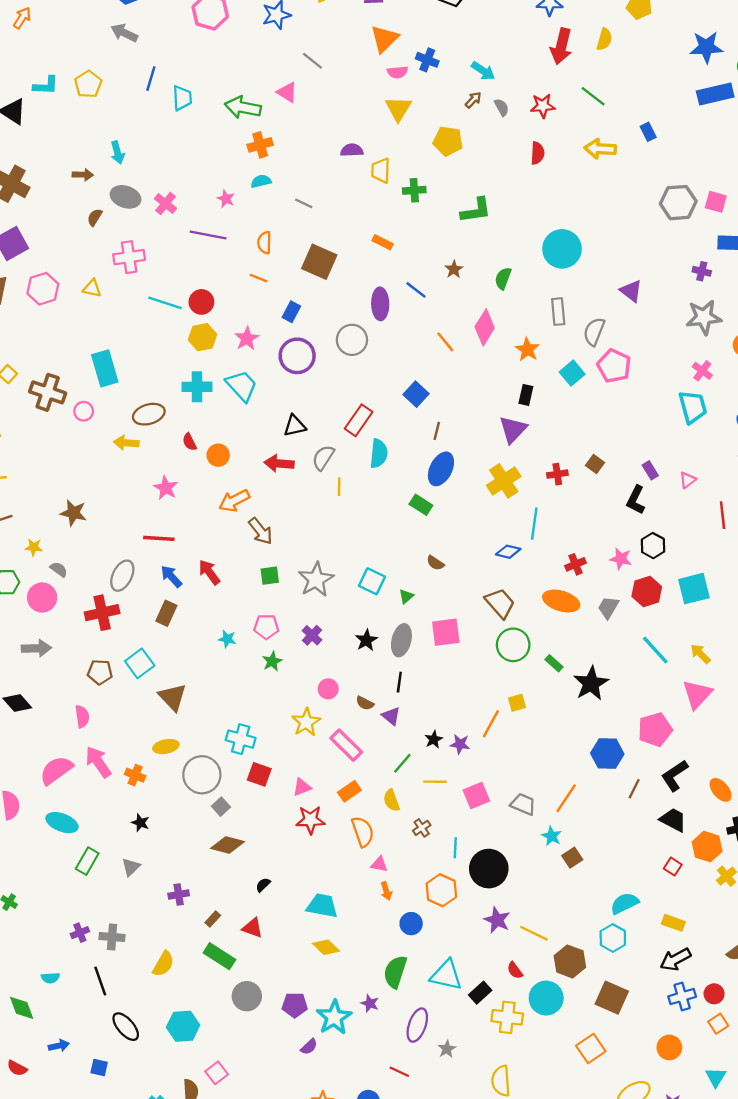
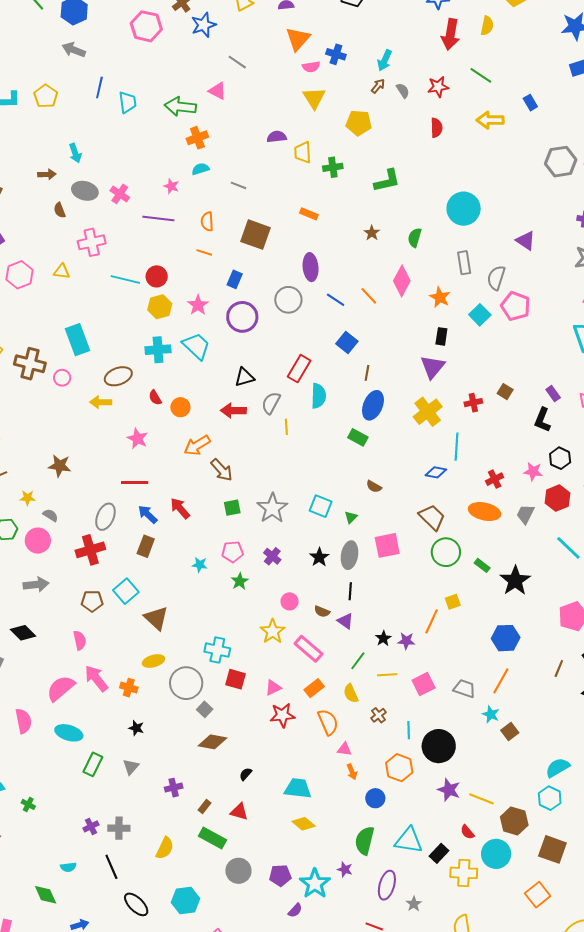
cyan arrow: (483, 71) -> (385, 60), turned 85
brown semicircle: (95, 217) -> (60, 210), turned -49
blue line: (416, 290) -> (336, 300), moved
blue hexagon: (607, 754) -> (506, 638), moved

